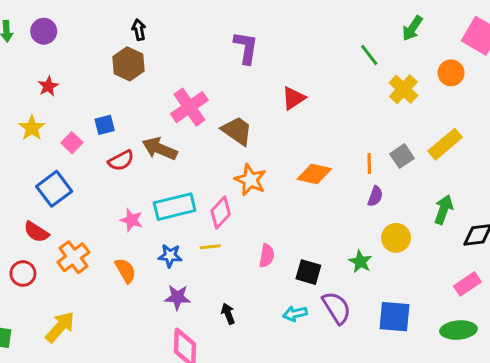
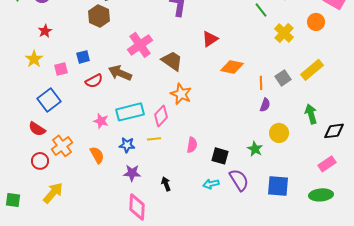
pink square: (72, 143) -> (61, 69), turned 32
orange diamond: (314, 174) -> (232, 67), moved
green arrow: (444, 210) -> (311, 114), turned -36
red circle: (23, 274) -> (40, 161), moved

